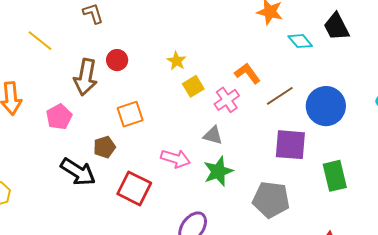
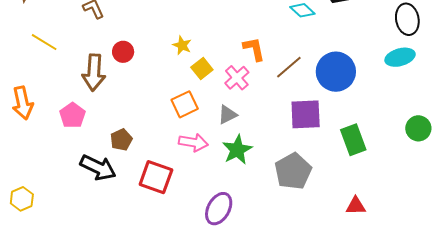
orange L-shape: (247, 73) -> (254, 49), turned 32
orange square: (130, 114) -> (185, 104), moved
gray triangle: (213, 135) -> (228, 115), turned -35
gray pentagon: (271, 200) -> (293, 171), turned -30

